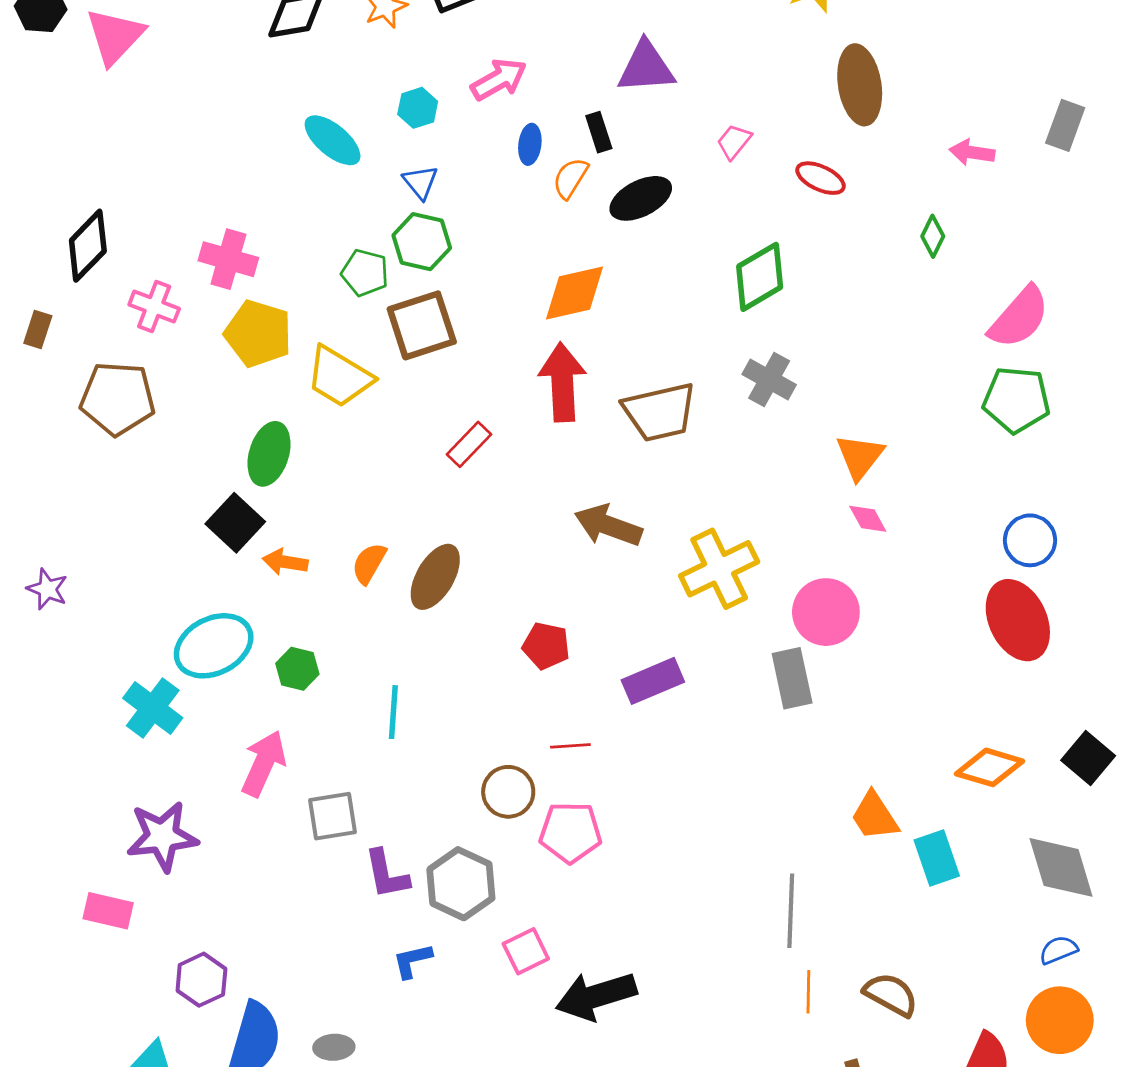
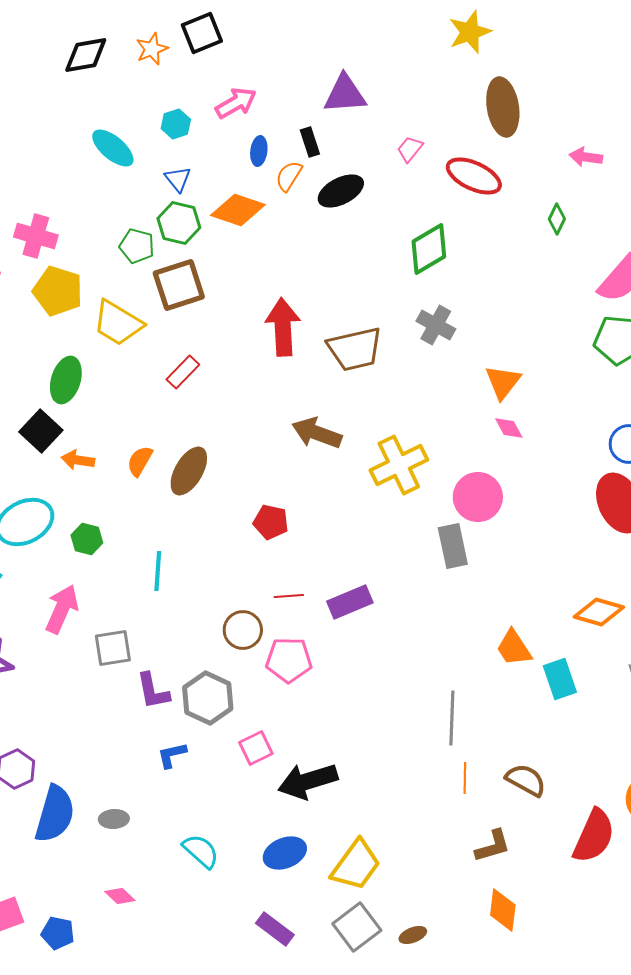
red ellipse: (820, 178) -> (474, 176), size x1.5
orange diamond: (574, 293) -> (238, 210), moved, turned 32
red rectangle: (469, 444) -> (183, 372), moved
purple rectangle: (653, 681) -> (350, 602), moved

